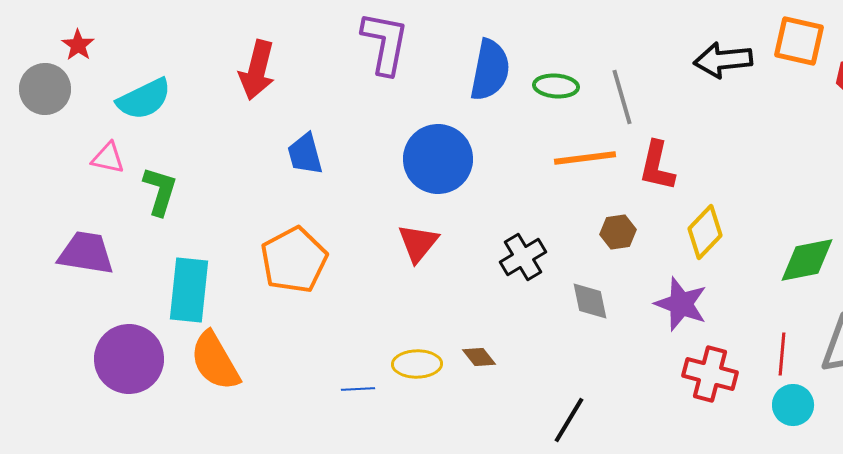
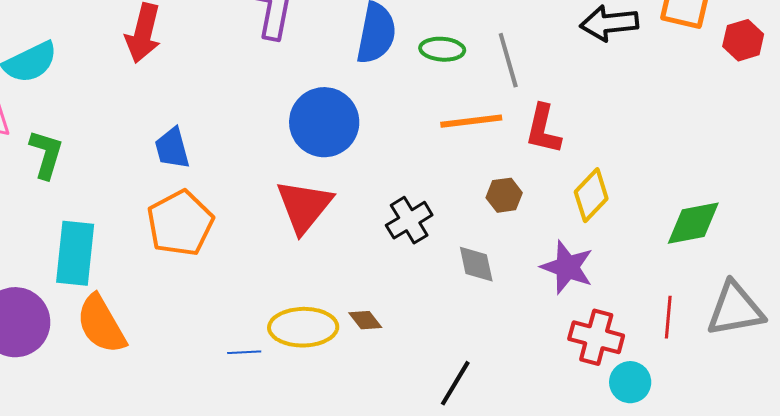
blue trapezoid: (305, 154) -> (172, 148), moved
red triangle: (418, 243) -> (304, 206), size x1.4
yellow ellipse: (417, 364) -> (303, 327), size x1.4
cyan circle: (793, 405) -> (630, 382), moved

